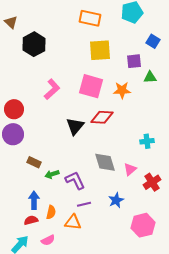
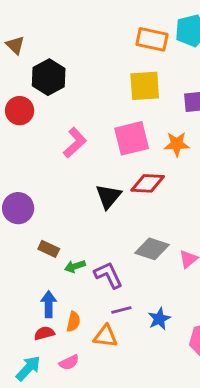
orange rectangle: (90, 18) -> (152, 39), moved
pink square: (91, 86) -> (132, 138), turned -30
red circle: (14, 109) -> (20, 111), moved
gray diamond: (105, 162) -> (152, 249), turned -55
blue star: (116, 200) -> (159, 319), moved

